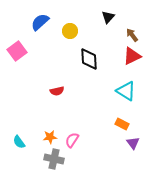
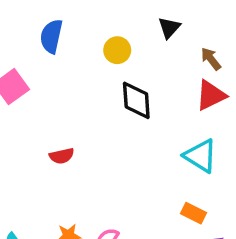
blue semicircle: (40, 22) -> (51, 36), turned -36
yellow circle: (70, 31) -> (117, 50), moved
red semicircle: (57, 91) -> (62, 156), moved

